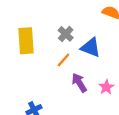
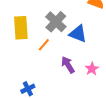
gray cross: (66, 34) -> (56, 22), size x1.5
orange line: (63, 60) -> (44, 45), moved

